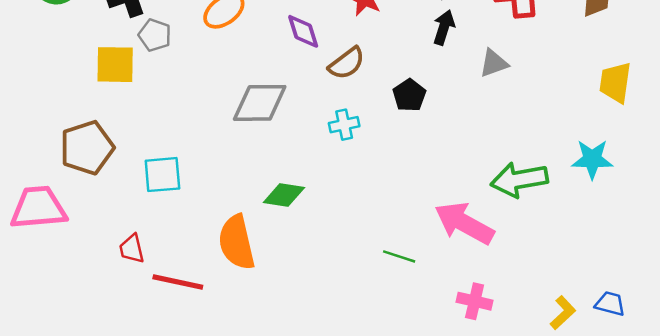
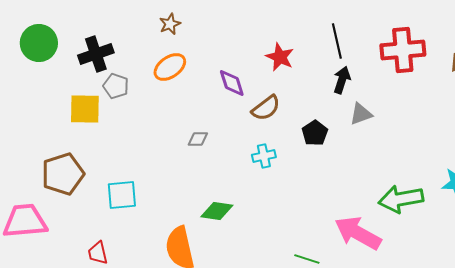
gray triangle: (494, 63) -> (361, 114), moved
gray diamond: (260, 103) -> (198, 139), size x0.5

